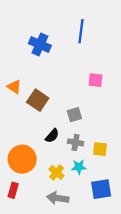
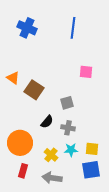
blue cross: (40, 45) -> (27, 28), moved
yellow square: (100, 149) -> (92, 149), moved
red rectangle: (13, 190) -> (23, 171), moved

